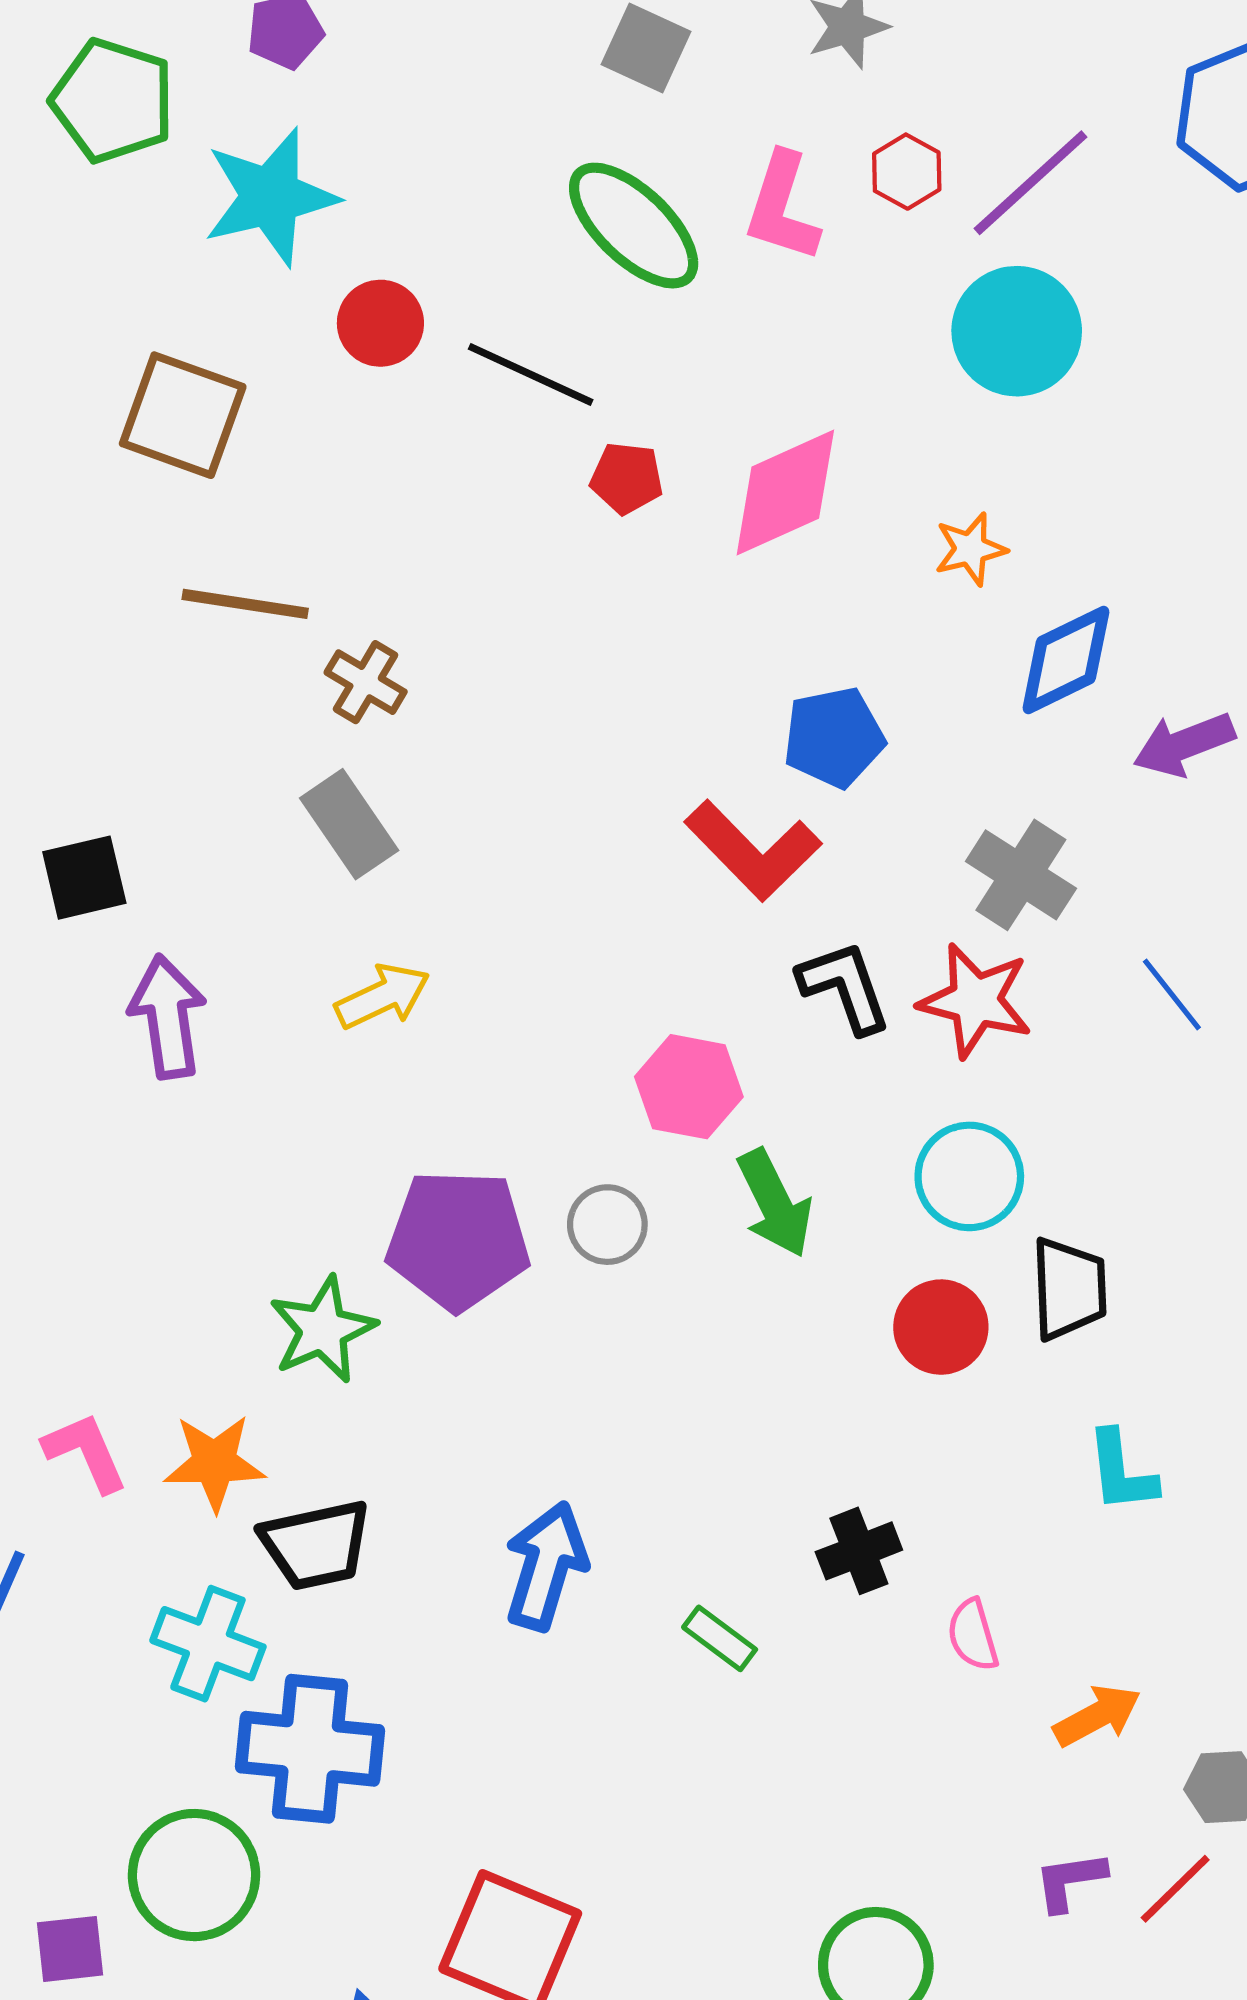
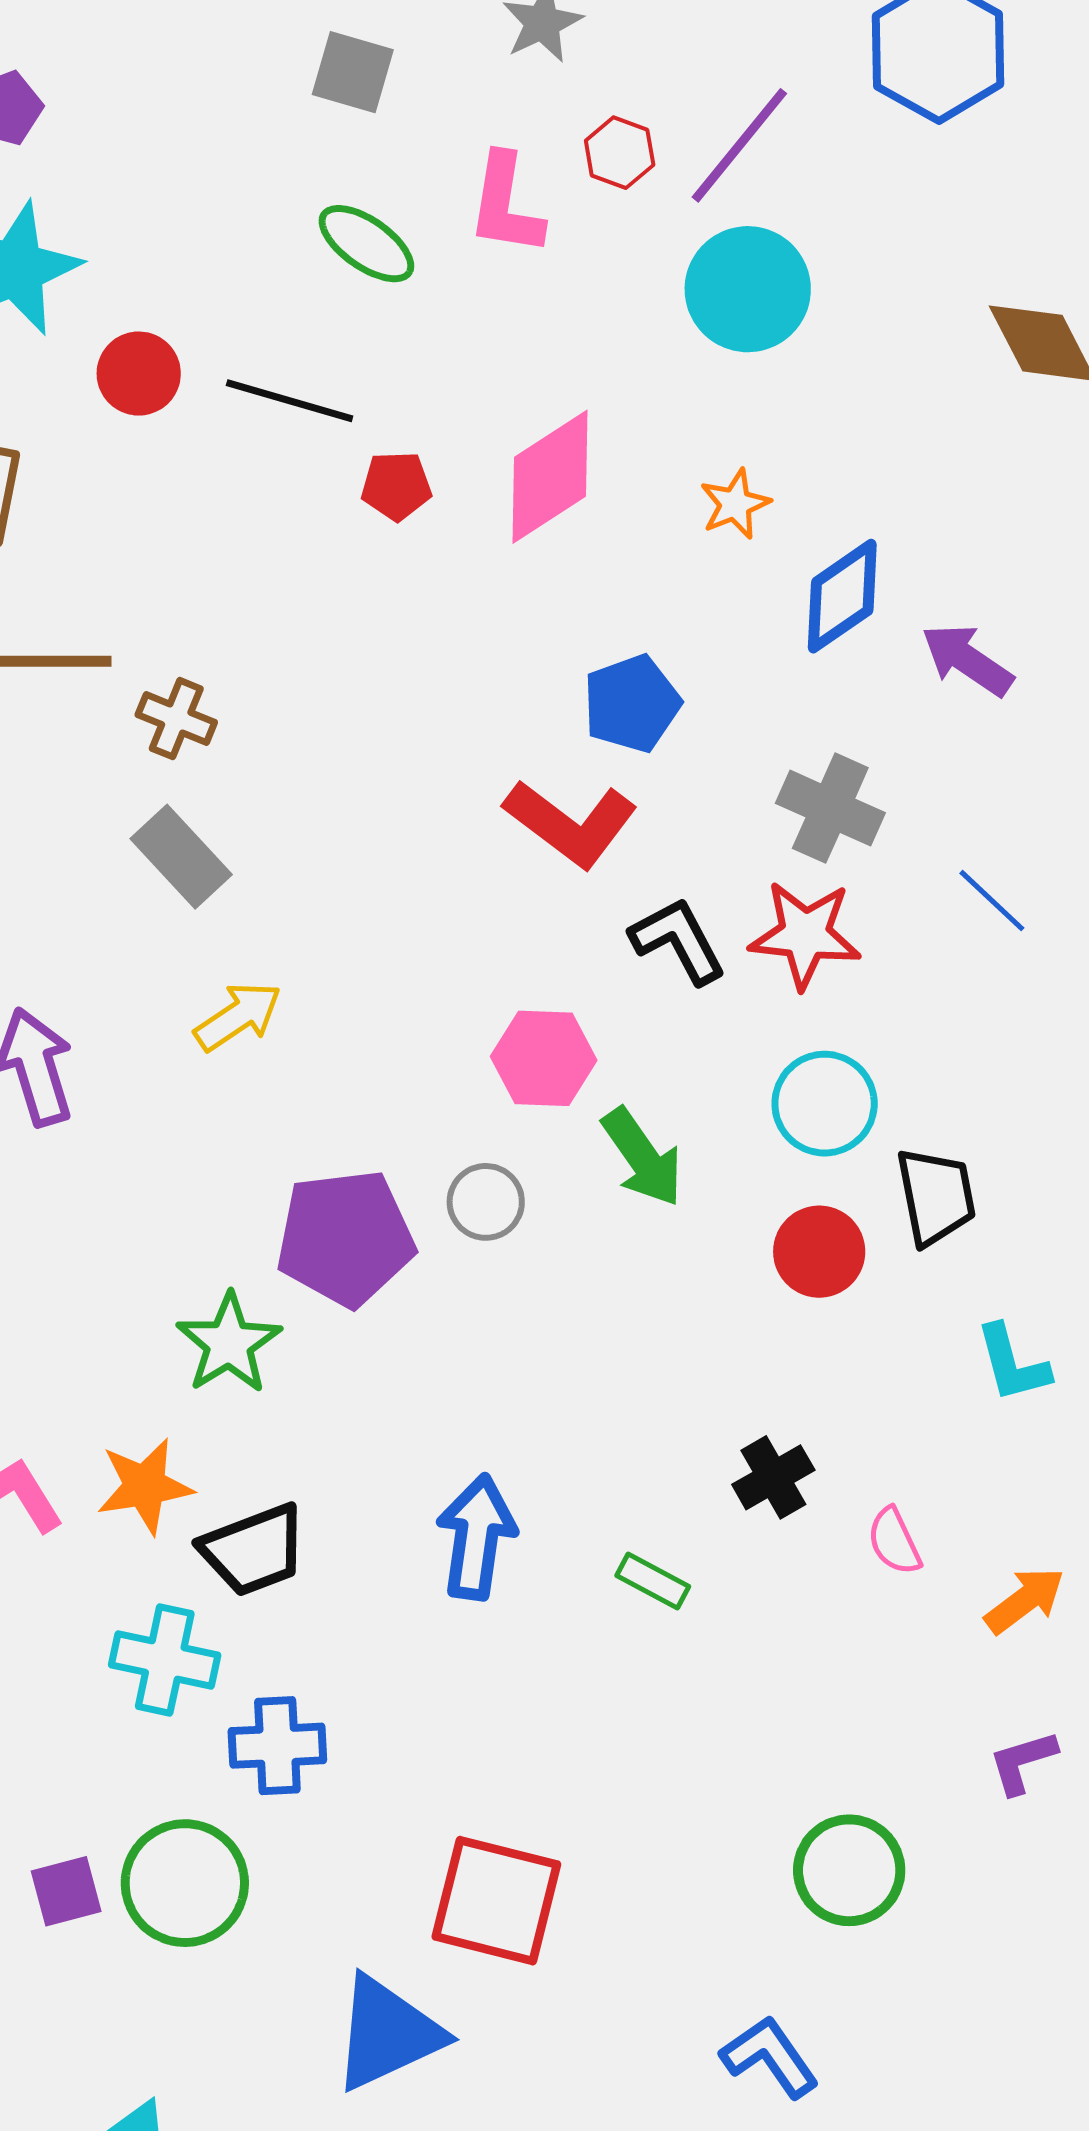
green ellipse: (634, 226) -> (366, 244), size x0.7
purple arrow: (1184, 744) -> (967, 660), turned 64
blue cross: (310, 1749) -> (277, 1746), size x0.7
purple square: (70, 1949) -> (66, 1891), moved

